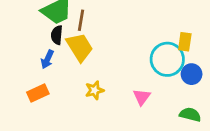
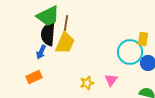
black semicircle: (57, 35) -> (48, 34), size x1.6
yellow trapezoid: (80, 47) -> (65, 43), turned 55
yellow star: (94, 90) -> (87, 83), moved

